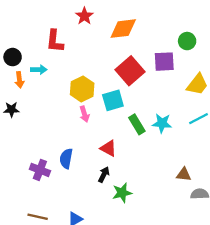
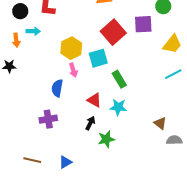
black circle: (13, 57) -> (20, 11), moved
cyan star: (162, 123) -> (118, 107), moved
blue semicircle: (66, 159) -> (57, 88), moved
purple cross: (40, 170) -> (48, 119), moved, turned -30
brown triangle: (184, 175) -> (160, 123), turned 32

